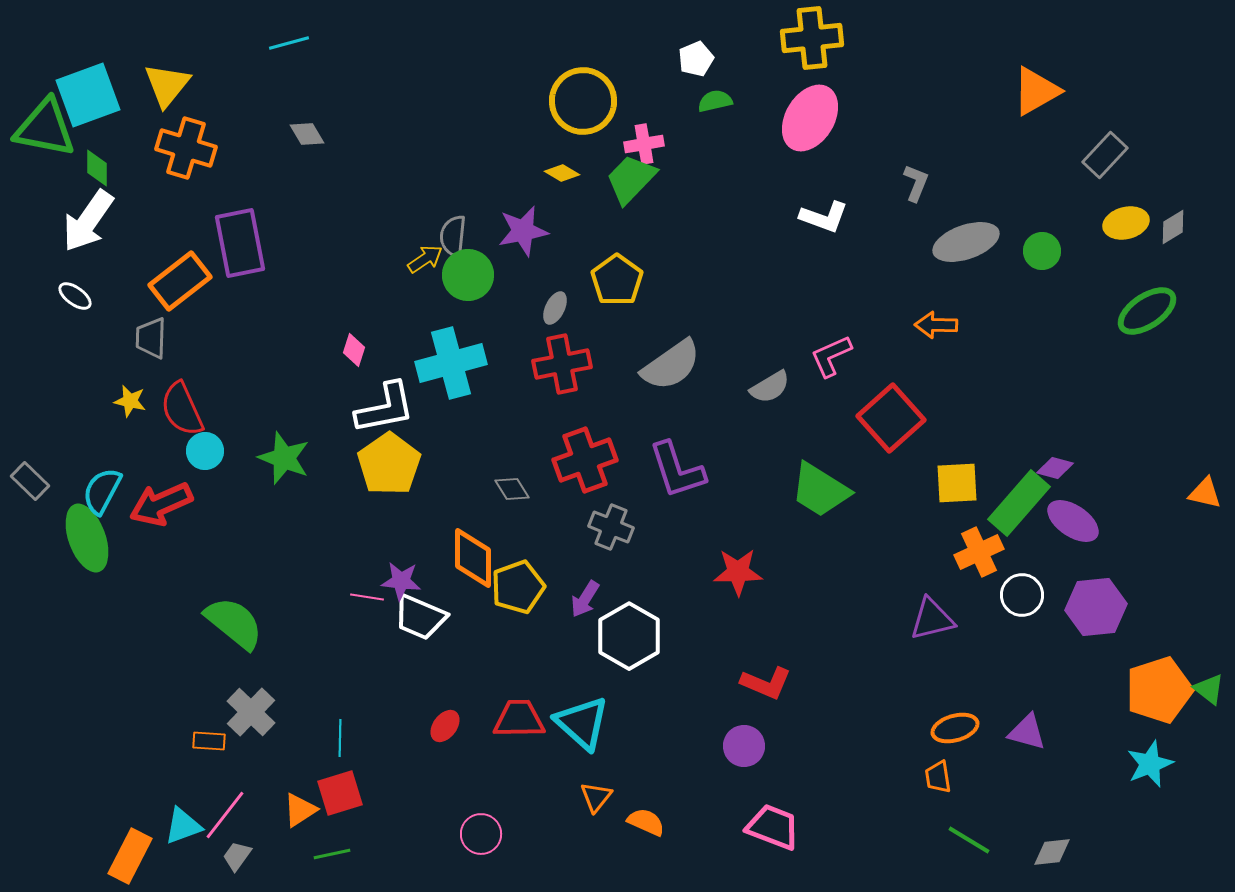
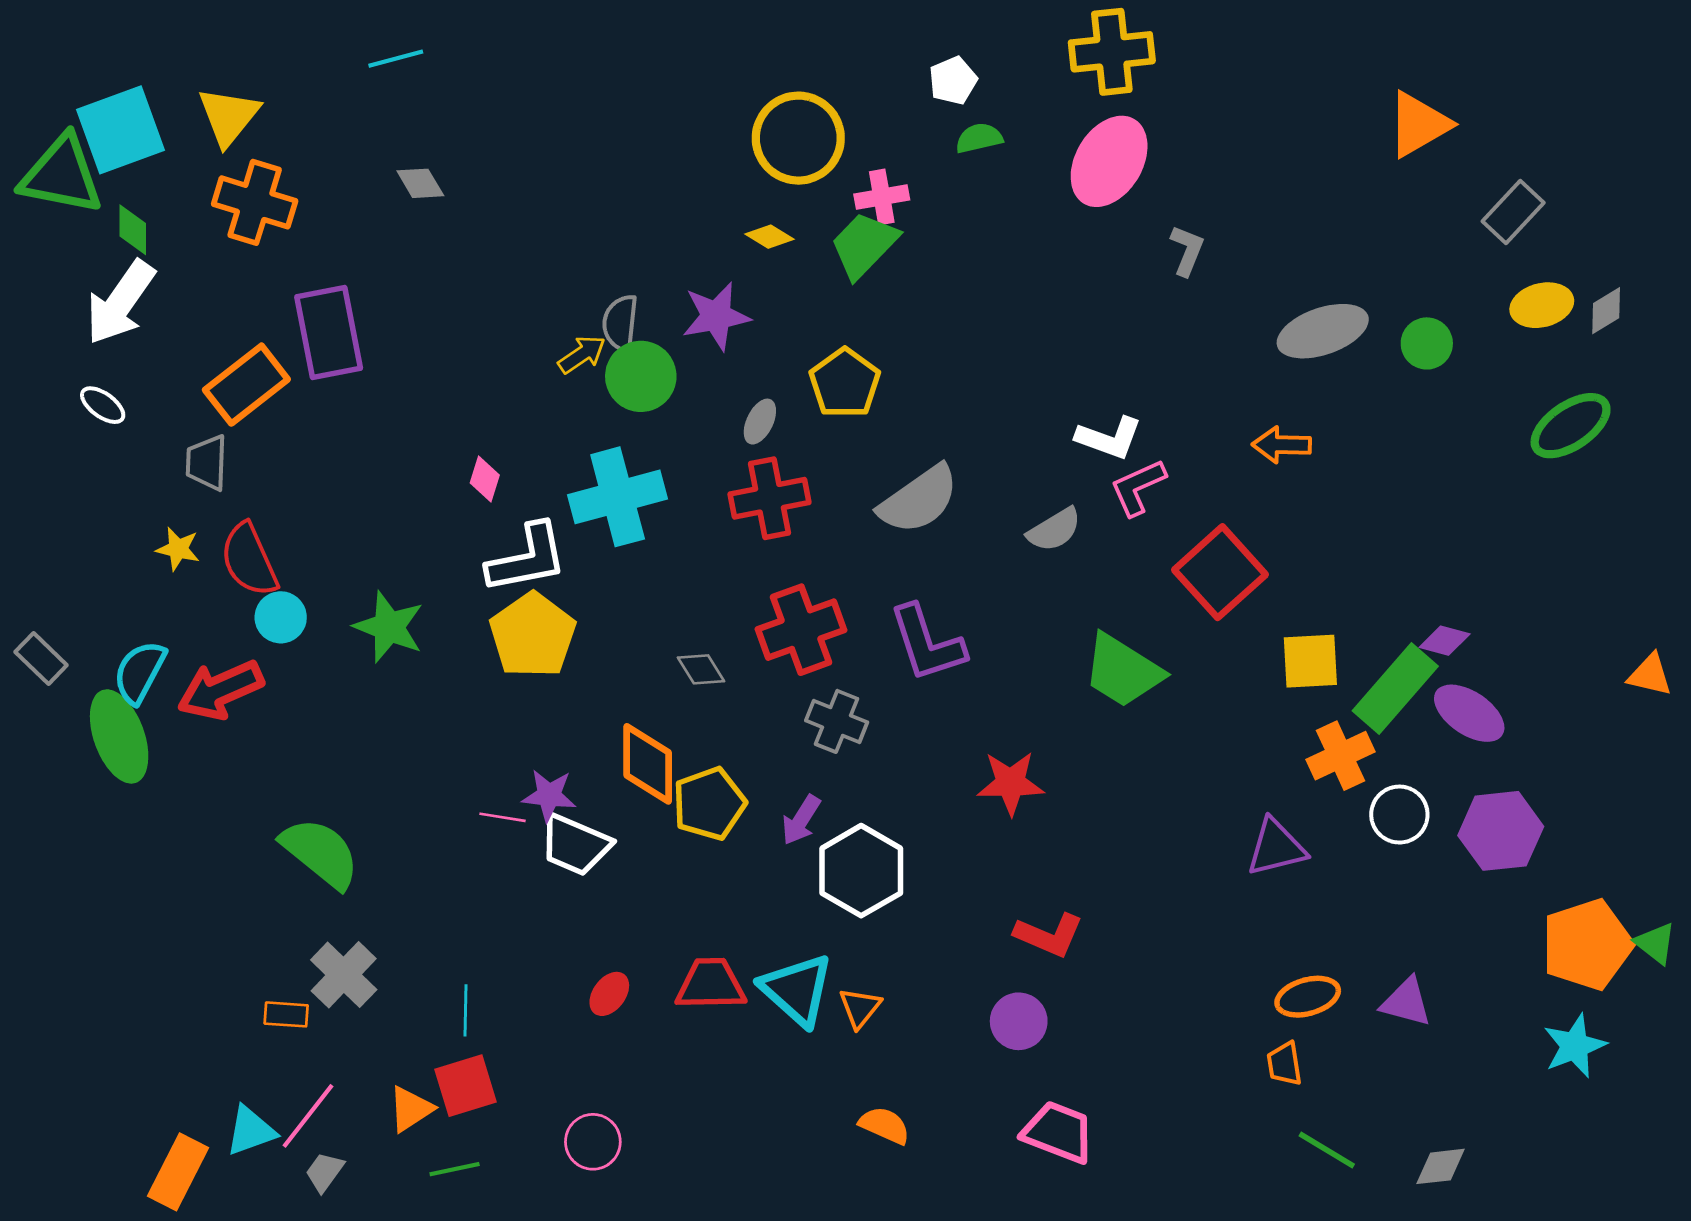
gray L-shape: (916, 183) -> (1187, 250), moved
white L-shape: (824, 217) -> (1109, 438), moved
orange triangle: (596, 797) -> (860, 1008), moved
pink circle: (481, 834) -> (593, 1142), moved

